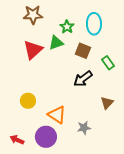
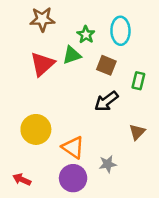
green rectangle: (108, 63) -> (138, 81), turned 48
yellow circle: (28, 101) -> (36, 129), size x1.5
purple circle: (46, 137) -> (73, 178), moved

